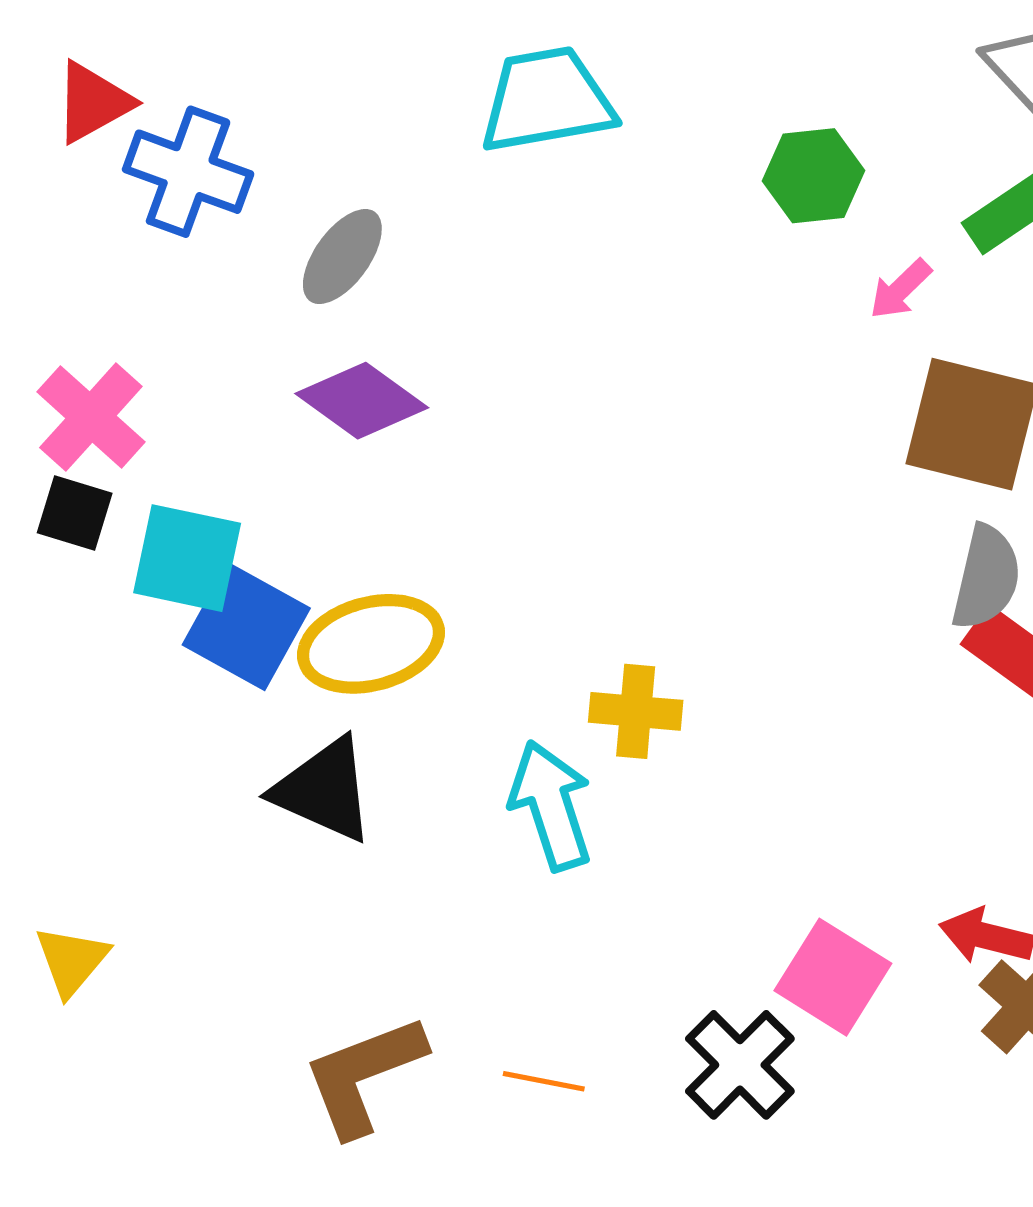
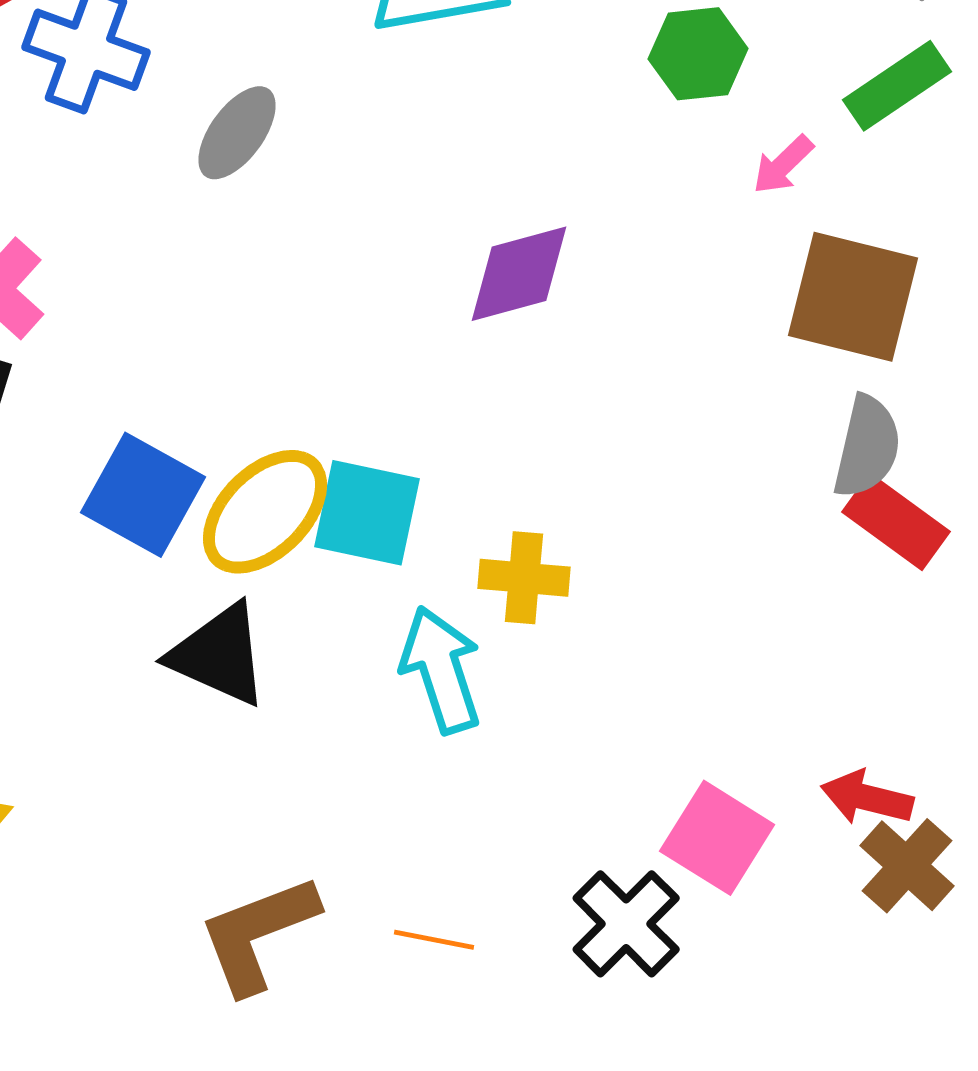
purple diamond: (362, 401) -> (519, 274), moved, turned -51
cyan square: (187, 558) -> (367, 513), moved
yellow ellipse: (371, 644) -> (265, 512), turned -30

